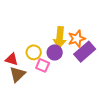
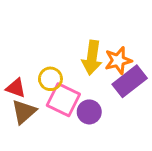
purple circle: (55, 52) -> (89, 112), moved
pink square: (43, 65) -> (63, 100), size x1.5

